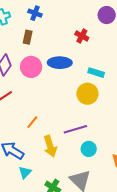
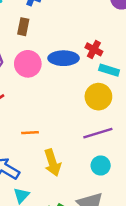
red cross: (82, 36) -> (94, 49), moved
orange line: (32, 122) -> (30, 133), turned 48
purple line: (75, 129) -> (98, 133), moved

